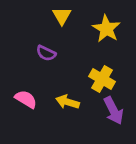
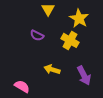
yellow cross: (102, 79) -> (70, 40), moved
pink semicircle: (26, 99) -> (22, 86), moved

